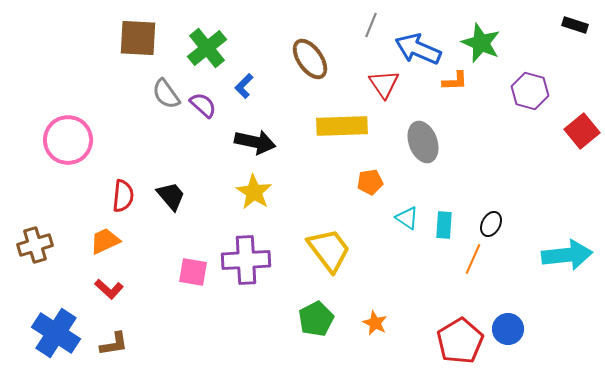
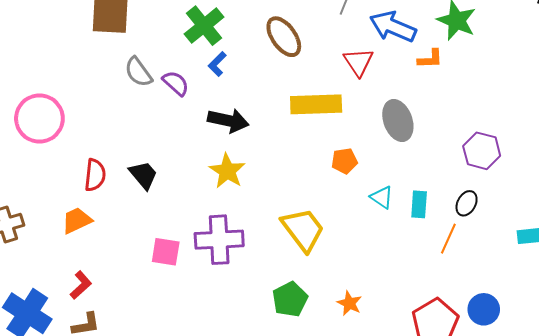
green cross: (207, 48) -> (204, 26), moved
purple hexagon: (530, 91) -> (482, 151), moved
red L-shape: (109, 289) -> (81, 285), moved, turned -84

